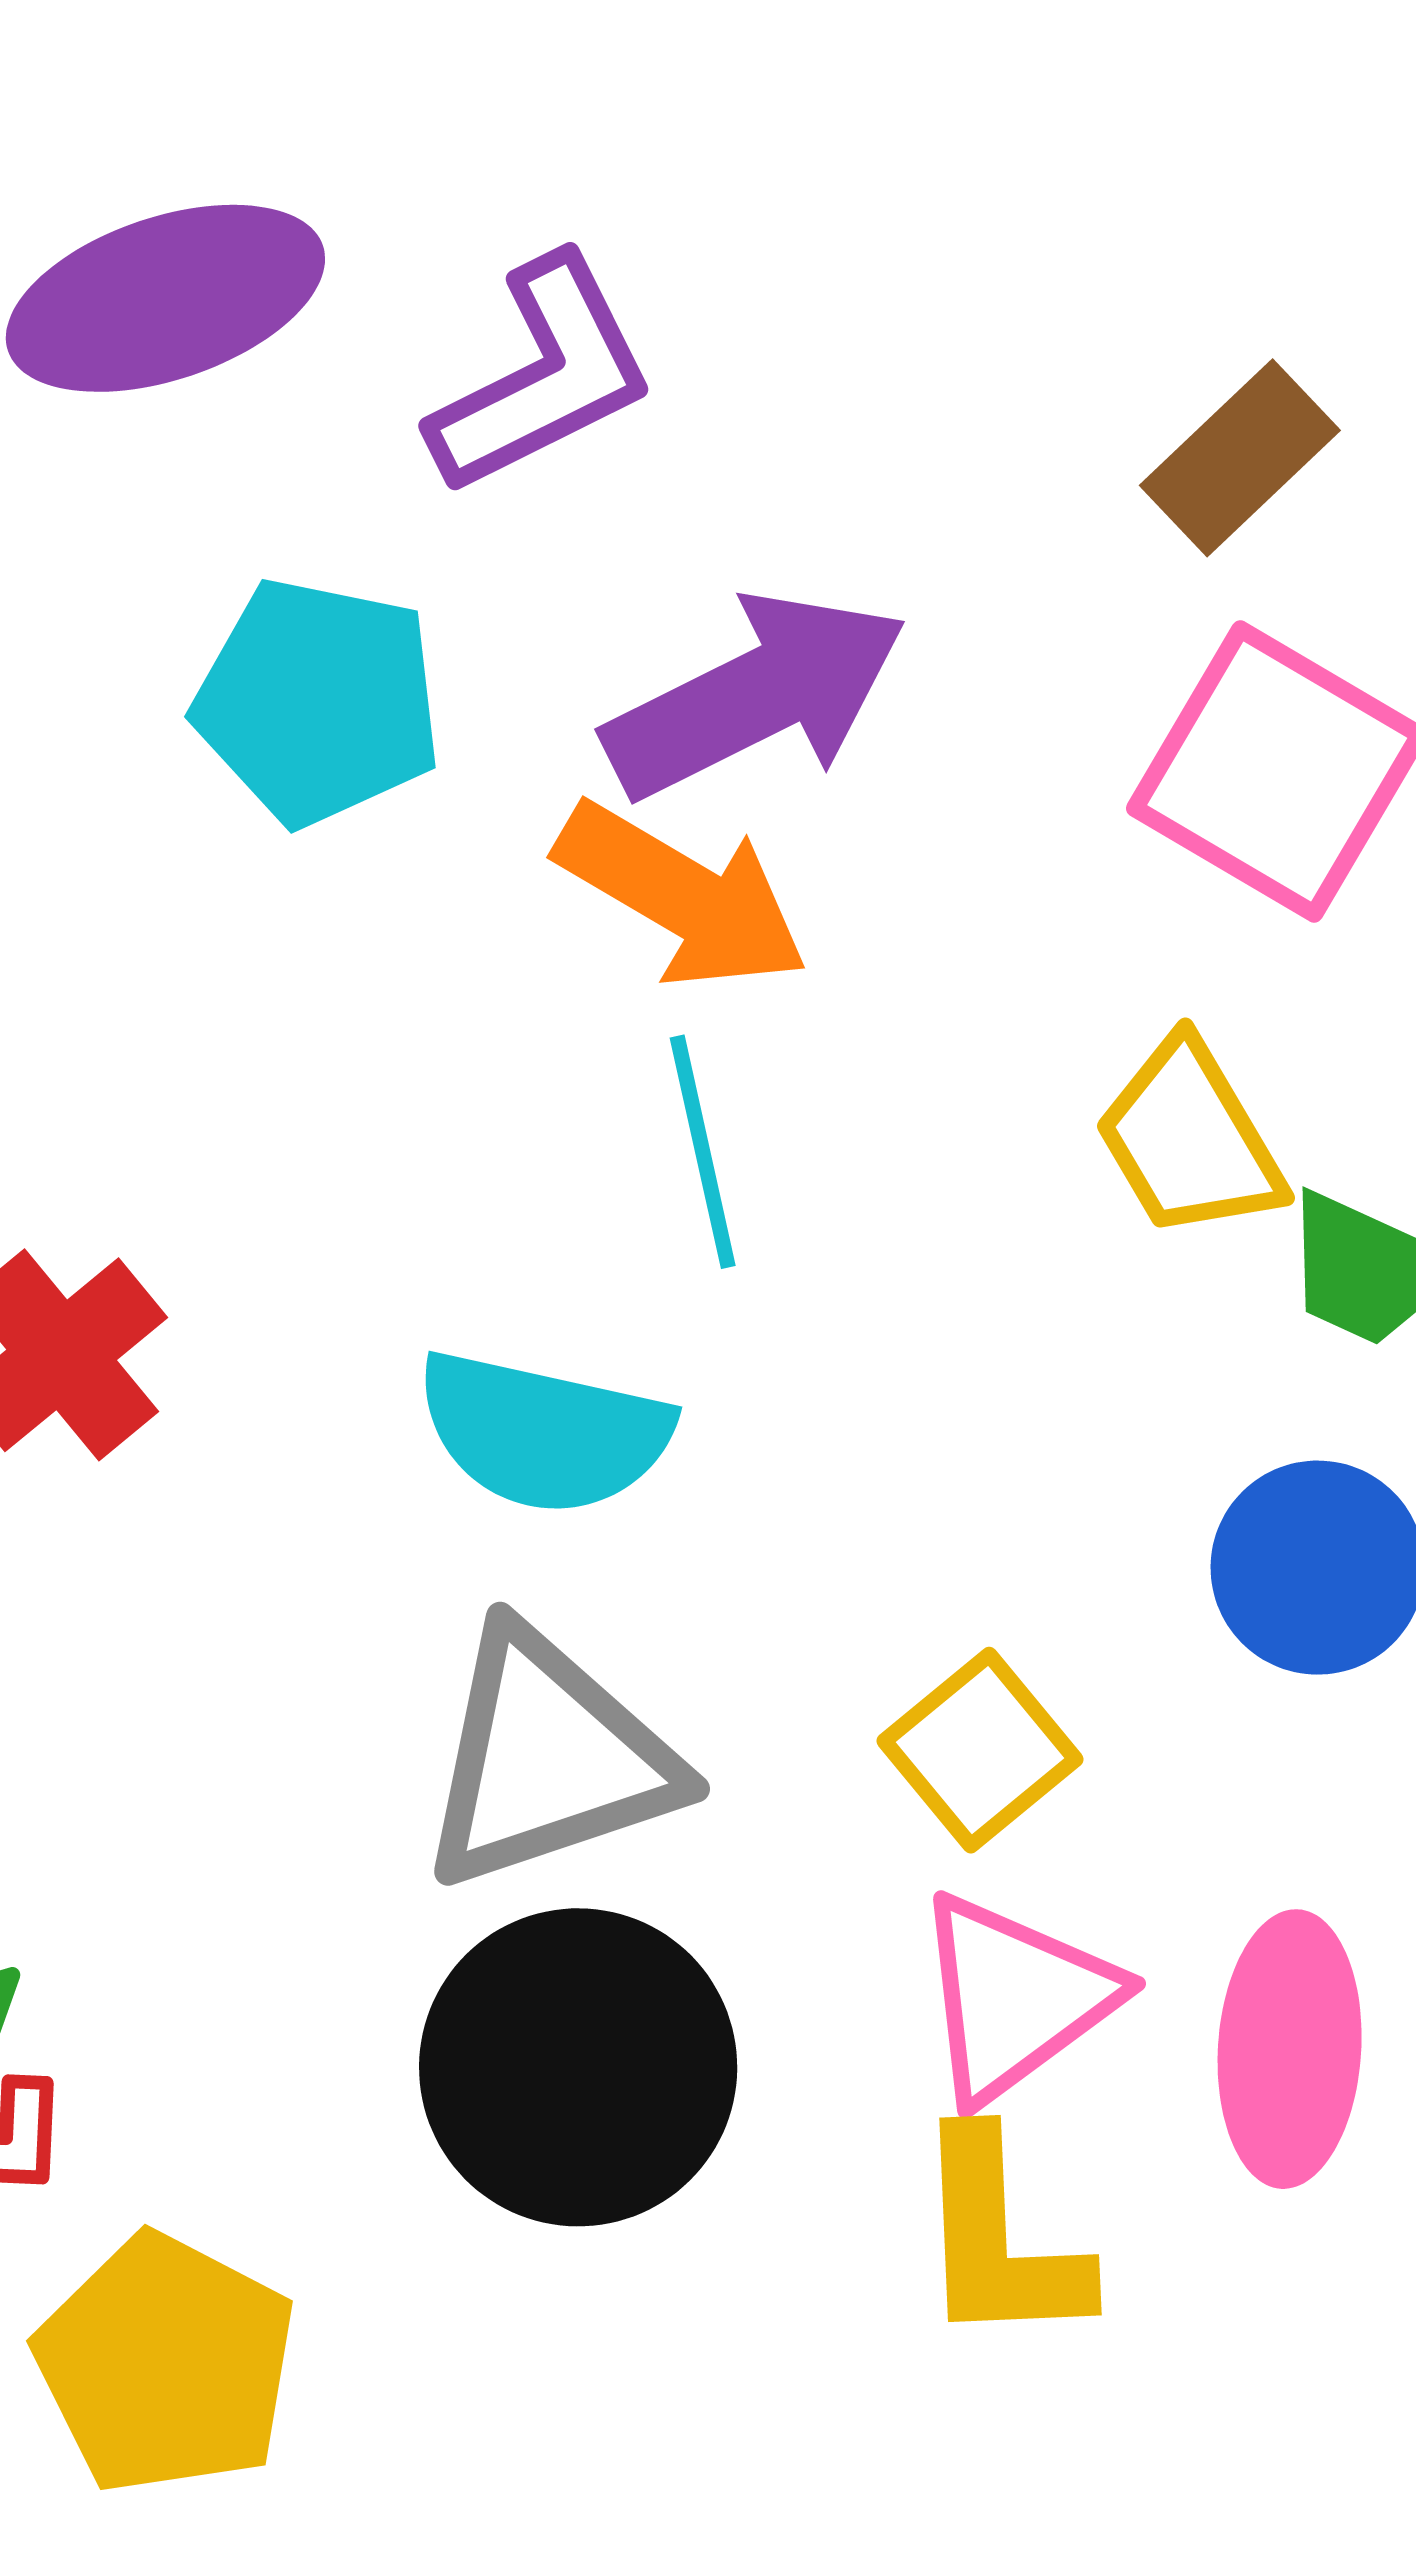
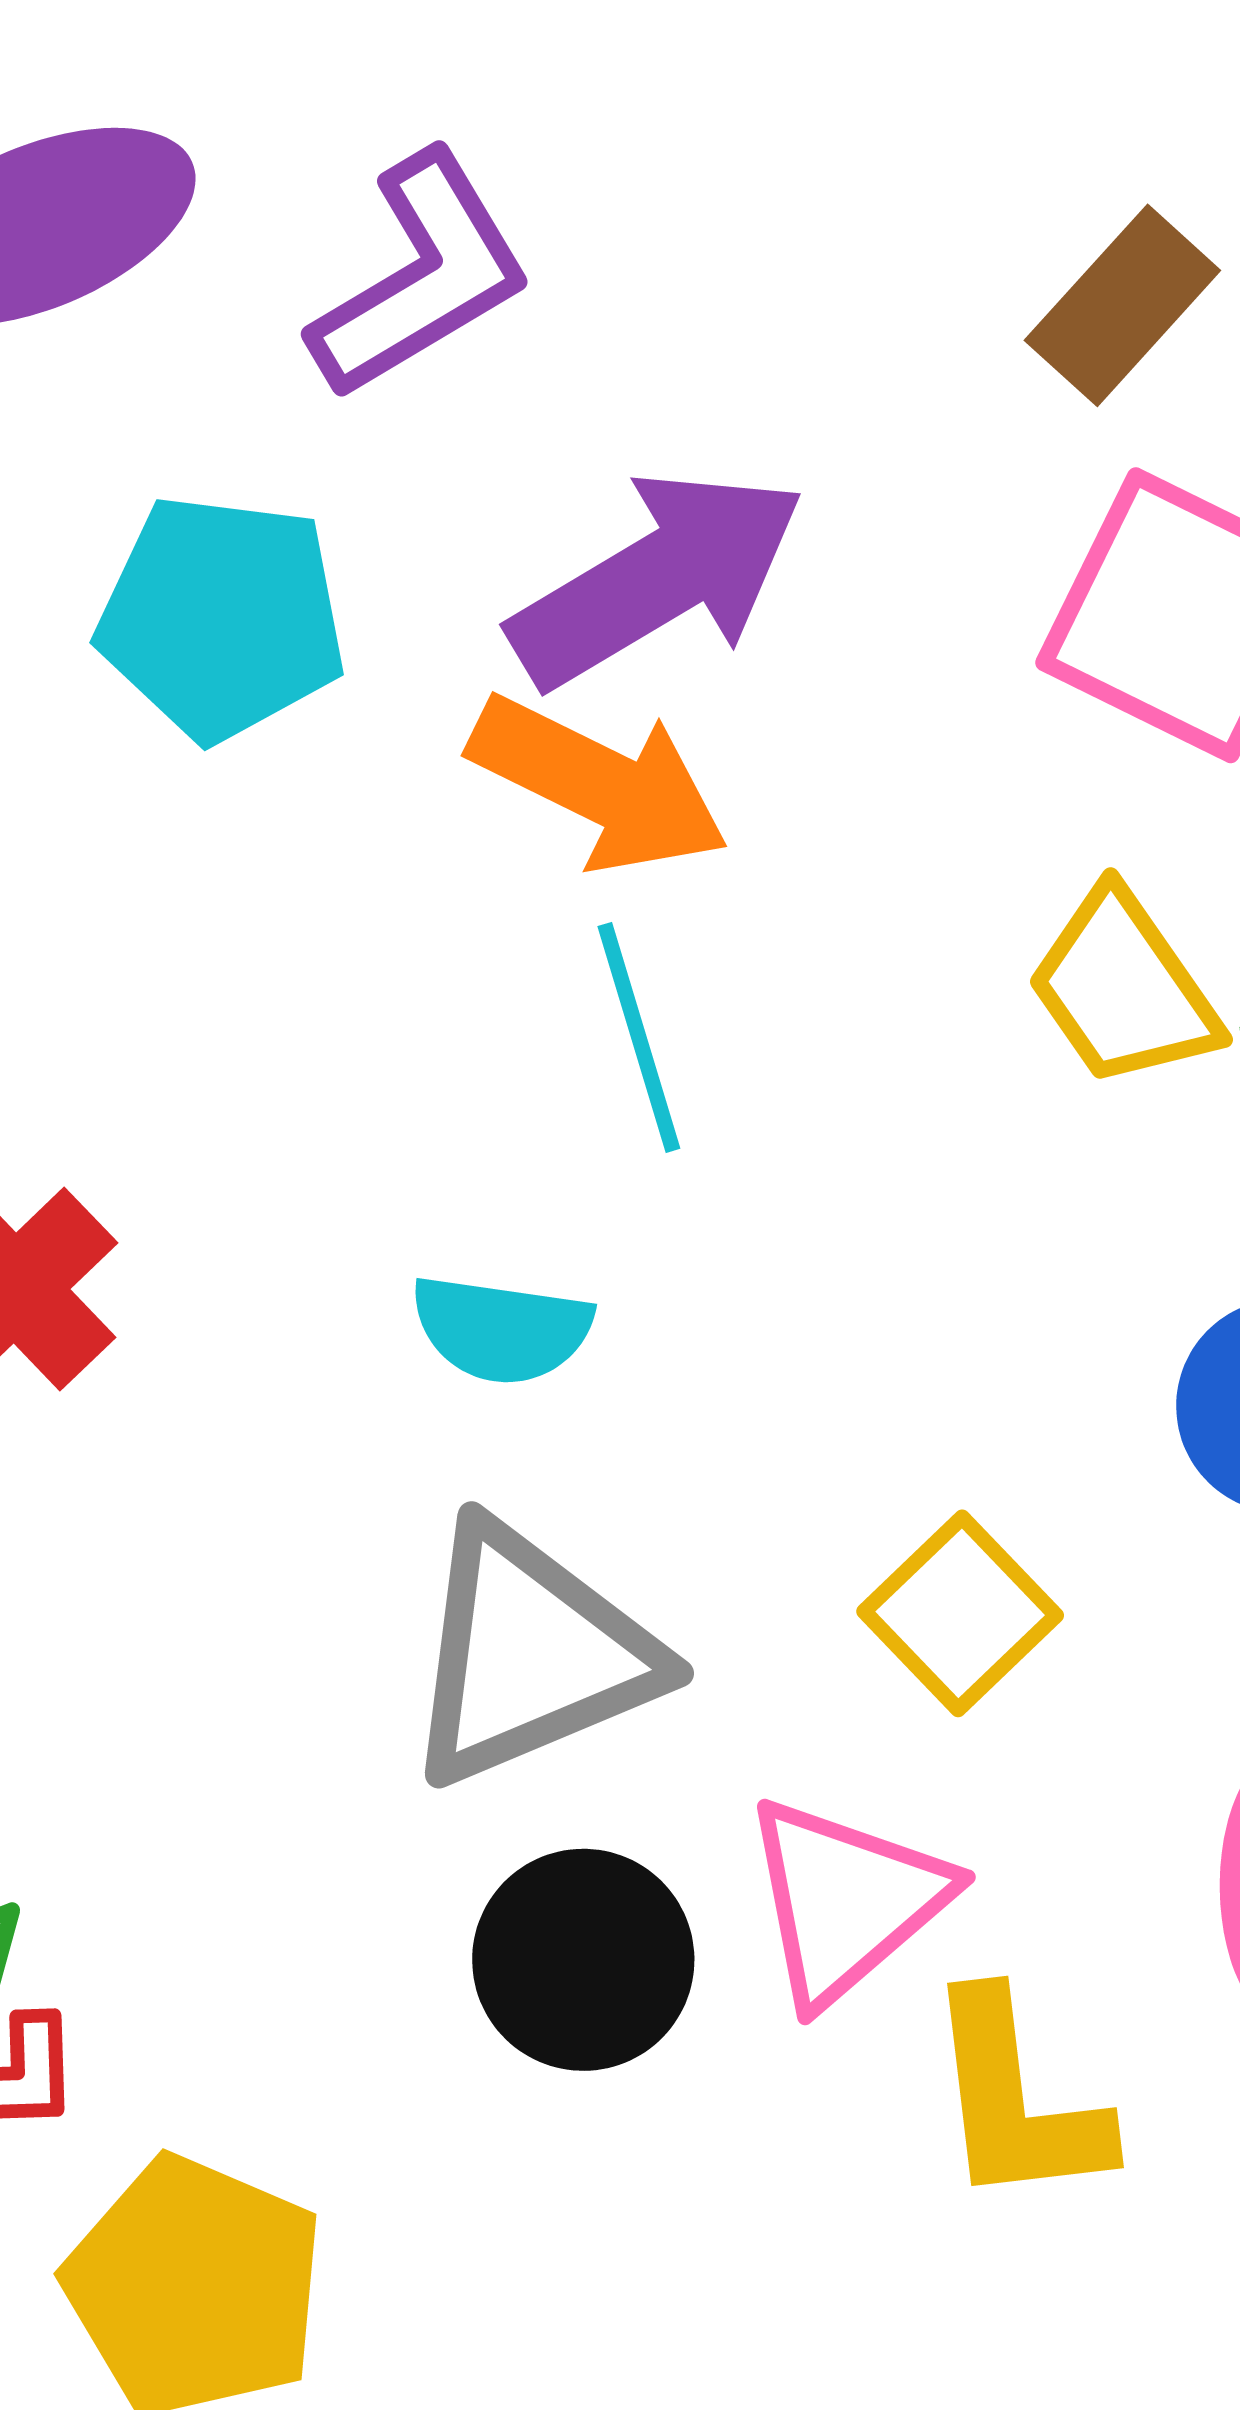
cyan semicircle: (544, 1432) -> (501, 1329), size x0.7
pink triangle: (1015, 1998) -> (846, 1900), moved
black circle: (578, 2067) -> (583, 1960), size x0.7

